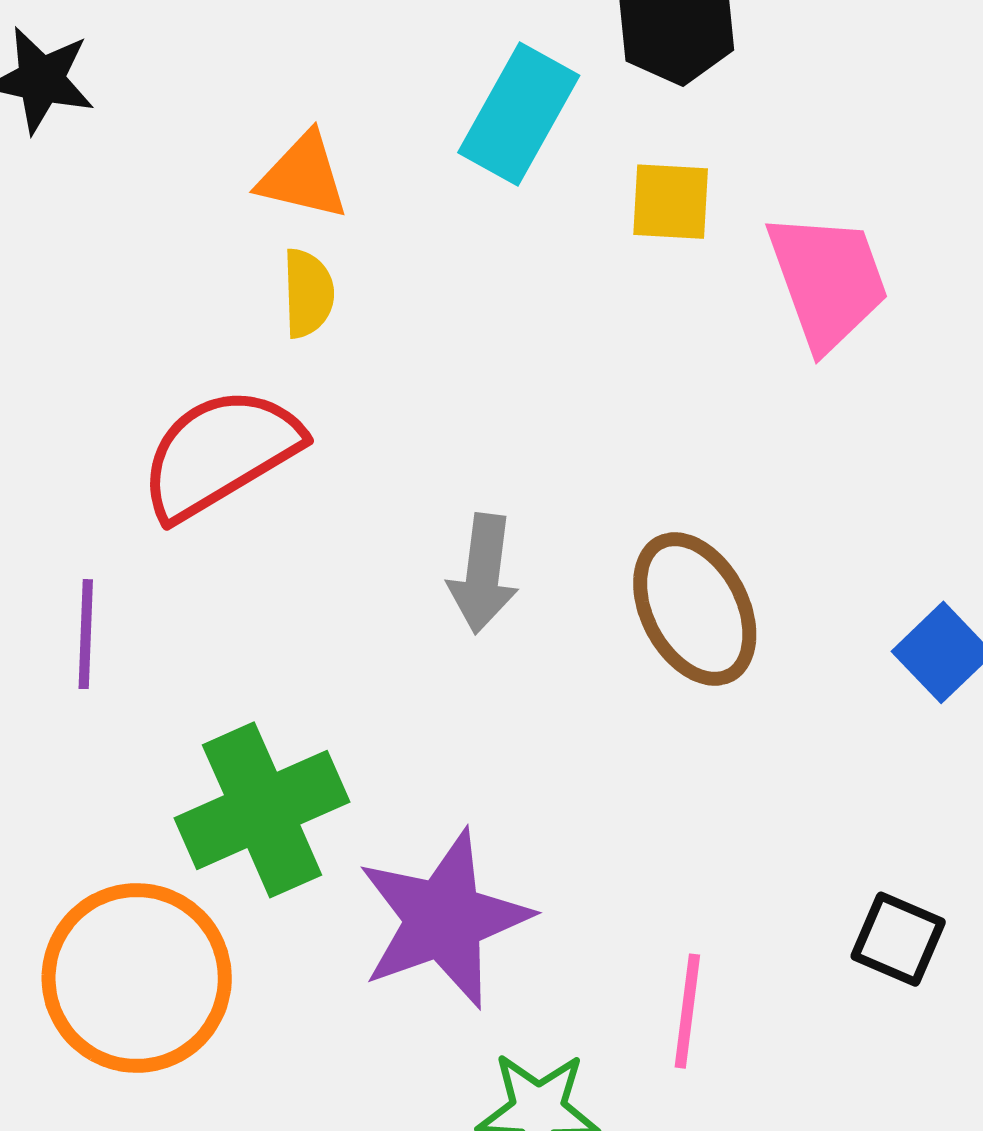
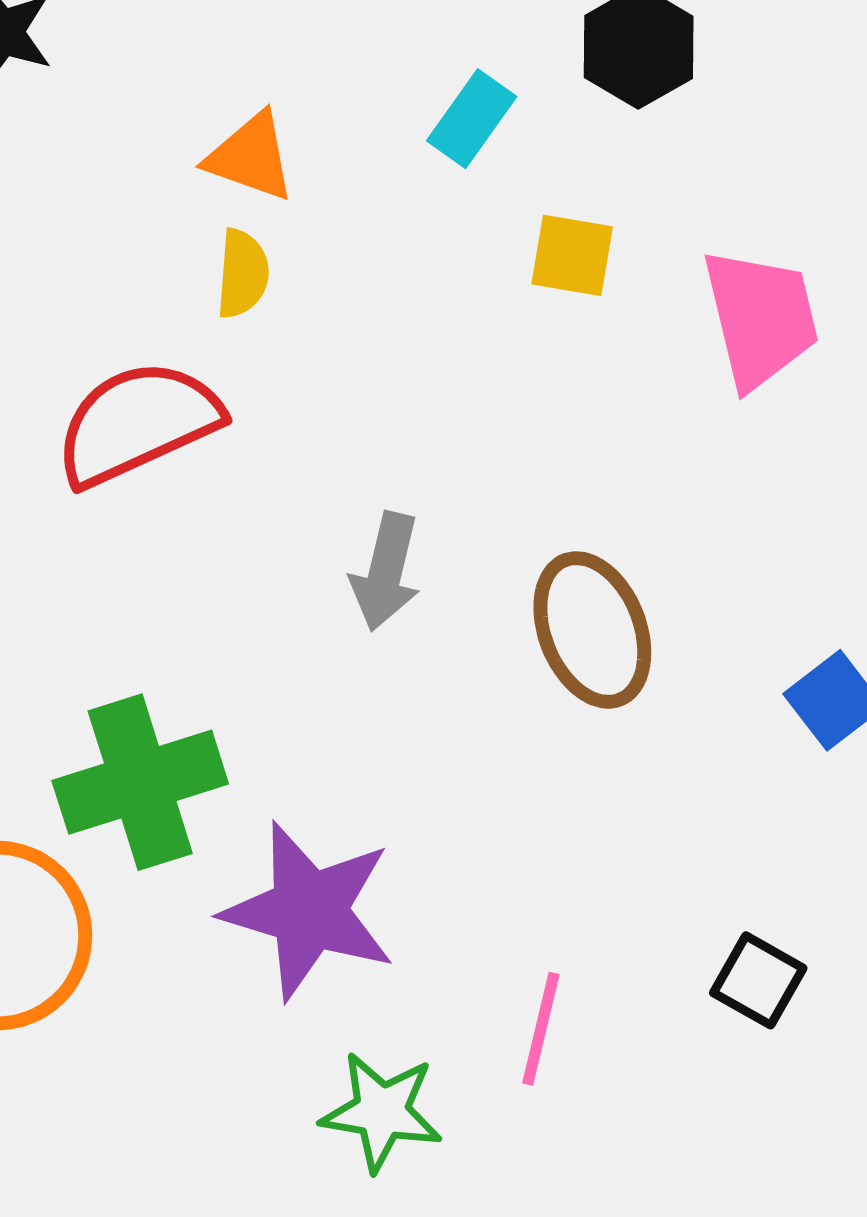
cyan rectangle: (519, 114) -> (472, 119), size x0.7
yellow square: (671, 202) -> (572, 255), moved
purple star: (444, 919) -> (309, 911), turned 30

